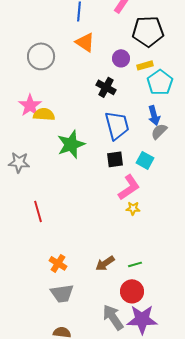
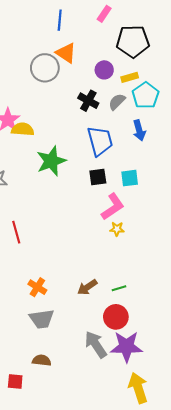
gray circle: (41, 56) -> (45, 68), moved
gray semicircle: (159, 131) -> (117, 102), moved
cyan square: (145, 160) -> (130, 178), turned -36

